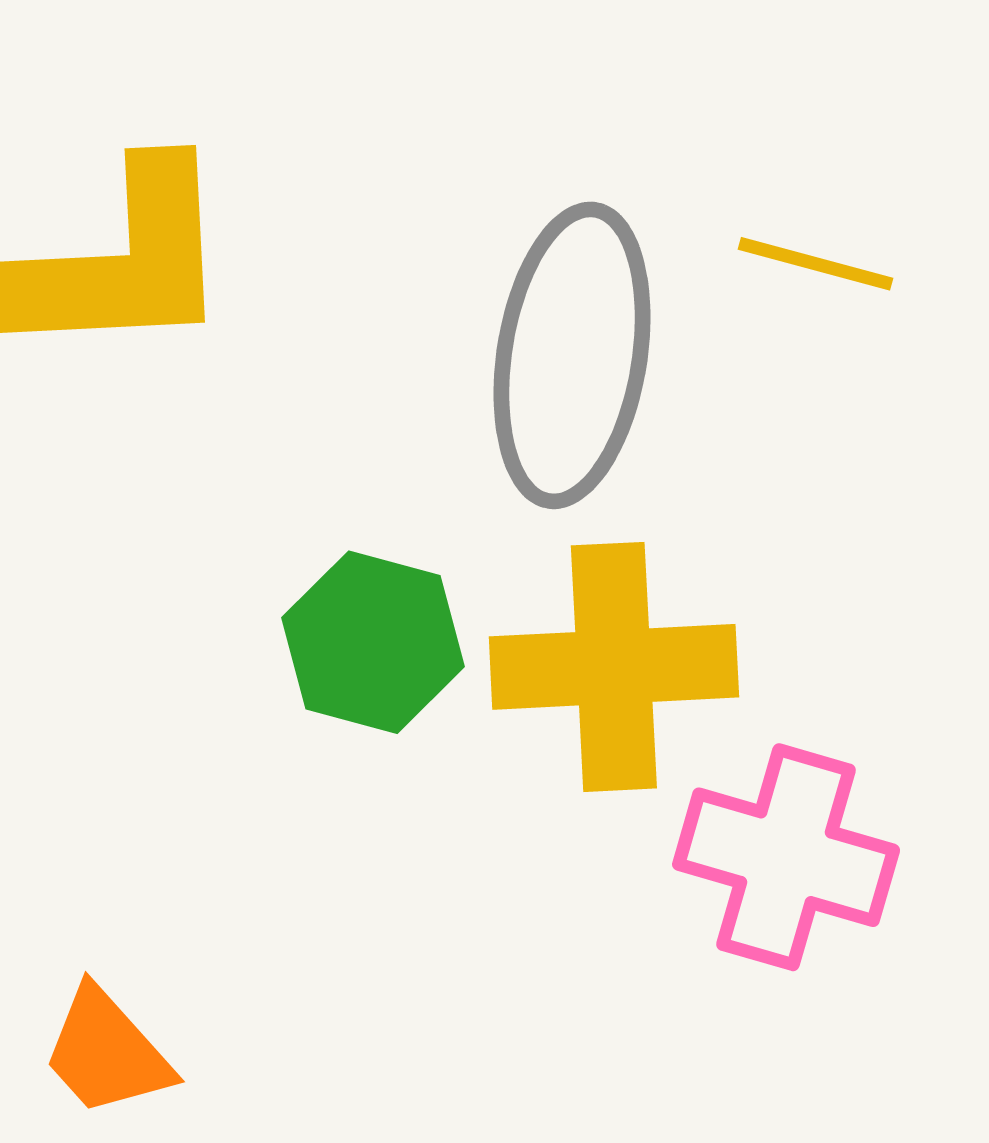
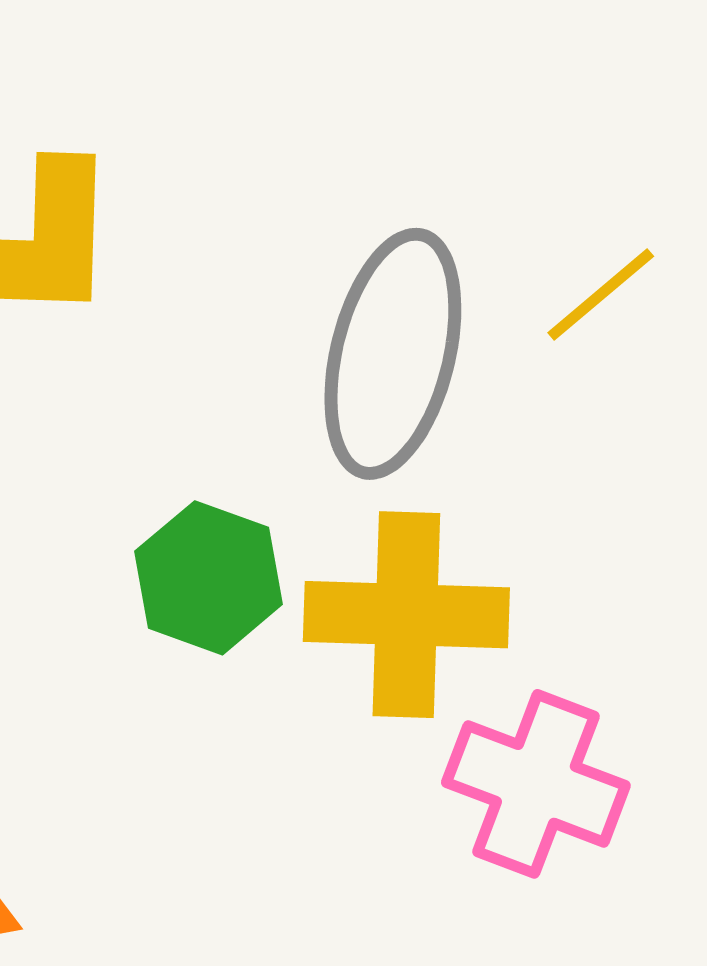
yellow line: (815, 264) -> (601, 294), turned -60

